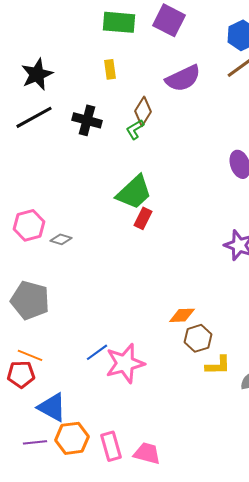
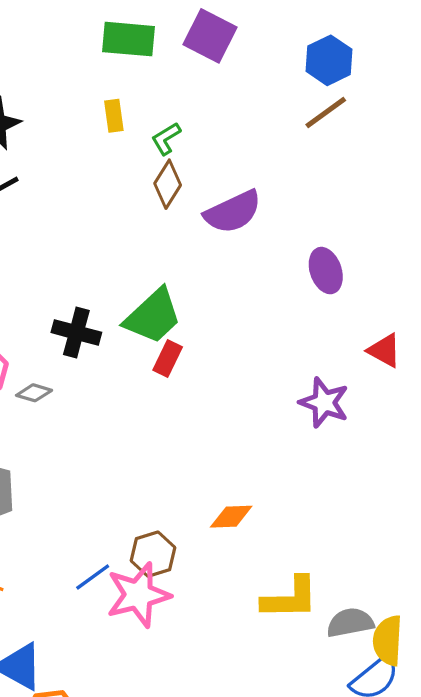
purple semicircle: (183, 78) -> (233, 212), moved
black cross: (87, 120) -> (76, 332), moved
green L-shape: (135, 129) -> (166, 139), moved
brown hexagon: (198, 338) -> (153, 554), moved
yellow L-shape: (218, 365) -> (290, 598), size x1.4

